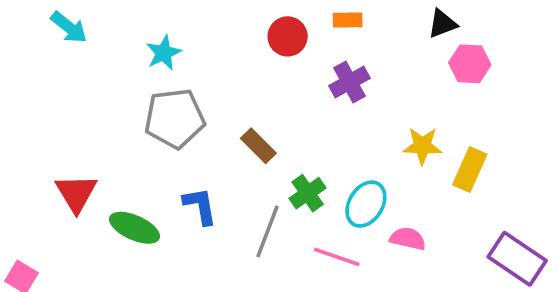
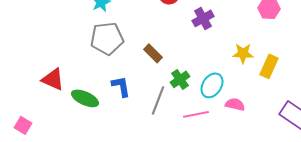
red triangle: (76, 193) -> (53, 79), turned -35
pink line: (337, 257) -> (196, 114), turned -30

